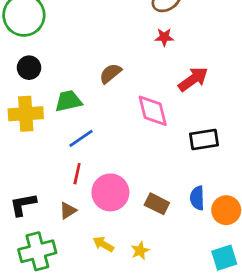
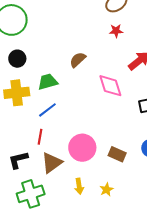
blue line: (81, 138) -> (47, 110), moved
red line: (77, 174) -> (40, 137), moved
brown triangle: (68, 211) -> (52, 163), size x1.6
yellow arrow: (103, 244) -> (79, 186), turned -126

